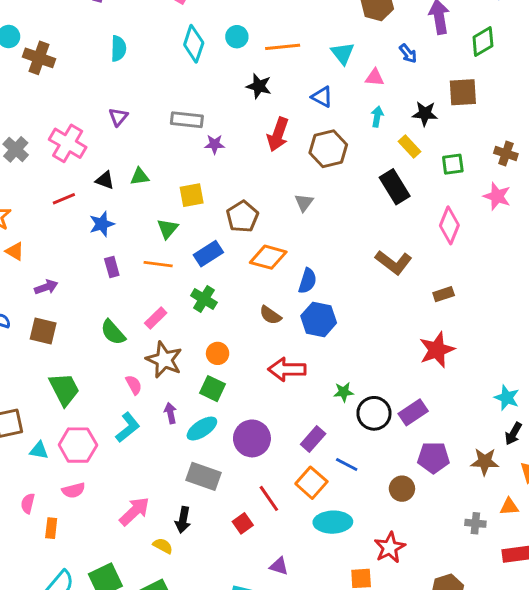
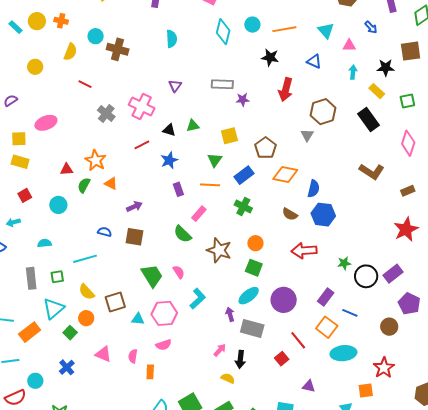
brown hexagon: (328, 149) -> (323, 112), moved
pink rectangle: (156, 318) -> (199, 214), moved
pink semicircle: (134, 385) -> (179, 272), moved
purple arrow: (170, 413) -> (230, 314), moved
purple pentagon: (433, 458) -> (409, 304), turned 30
pink arrow: (134, 511) -> (220, 350), moved, size x0.6

